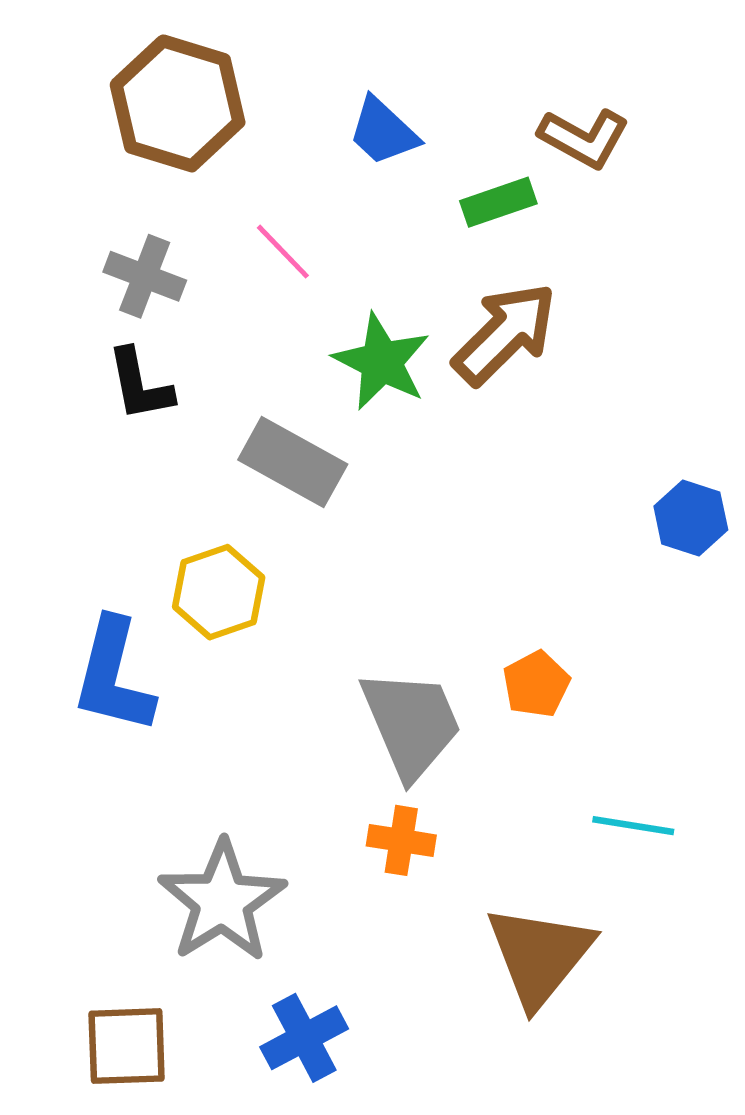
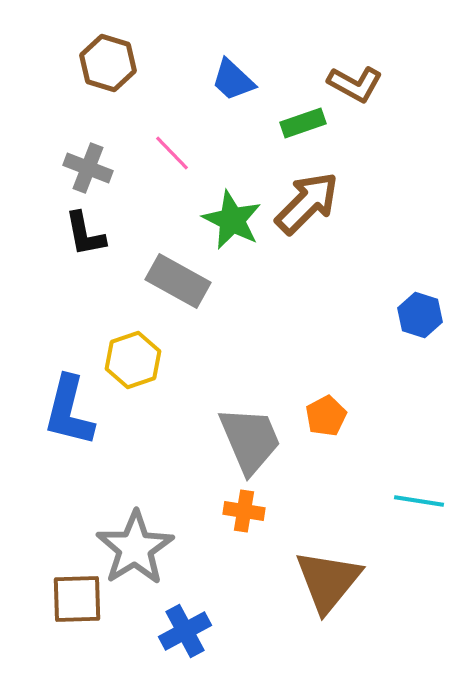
brown hexagon: (178, 103) -> (108, 63), size x0.7
cyan line: (633, 826) -> (419, 501), moved
brown square: (127, 1046) -> (77, 599), moved

